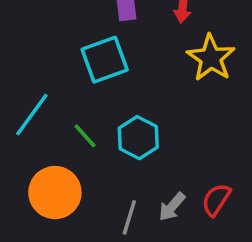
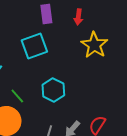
green line: (85, 136) -> (17, 96), moved

